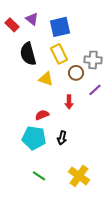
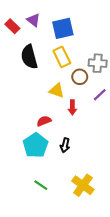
yellow triangle: (46, 79) -> (57, 91), moved
cyan pentagon: (34, 138) -> (36, 145), turned 30

